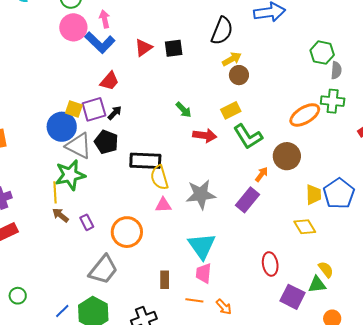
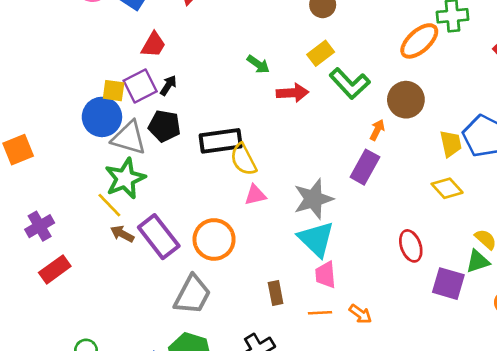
yellow line: (55, 192) -> (109, 205), turned -30
gray star: (201, 194) -> (313, 199), moved
purple rectangle: (87, 222) -> (159, 237), size x2.0

